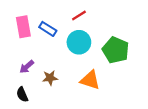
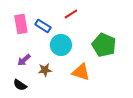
cyan circle: (79, 42) -> (61, 45), moved
black semicircle: (22, 95) -> (20, 85), turned -32

